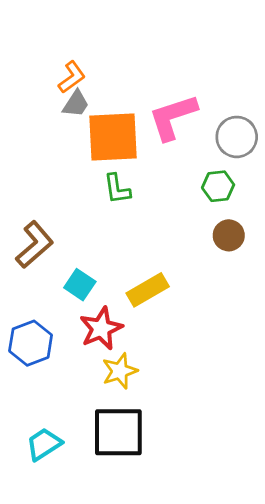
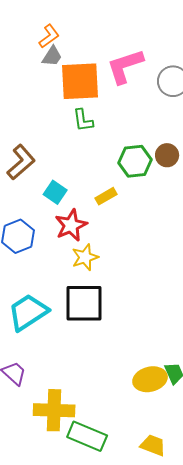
green hexagon: (218, 186) -> (135, 161), moved, size x1.4
yellow rectangle: (148, 290) -> (106, 196), size x0.7
cyan trapezoid: (44, 444) -> (28, 312), size x1.5

